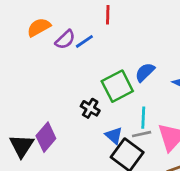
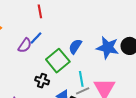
purple semicircle: (65, 40) -> (25, 45), moved
blue line: (84, 41) -> (36, 38), moved

